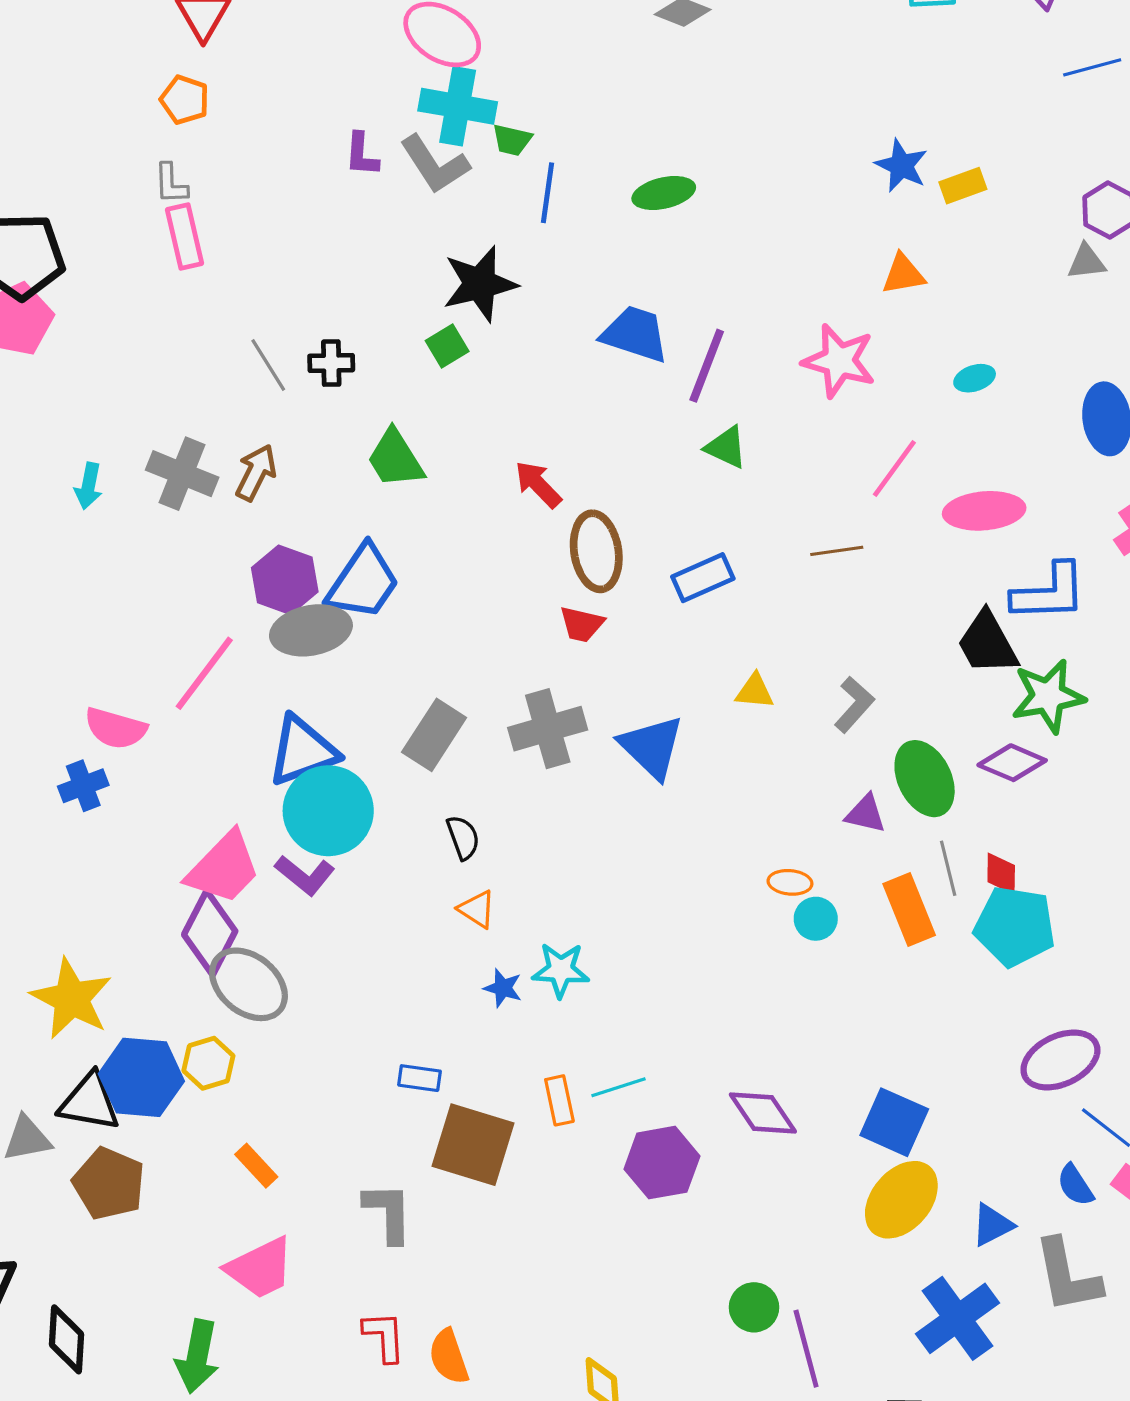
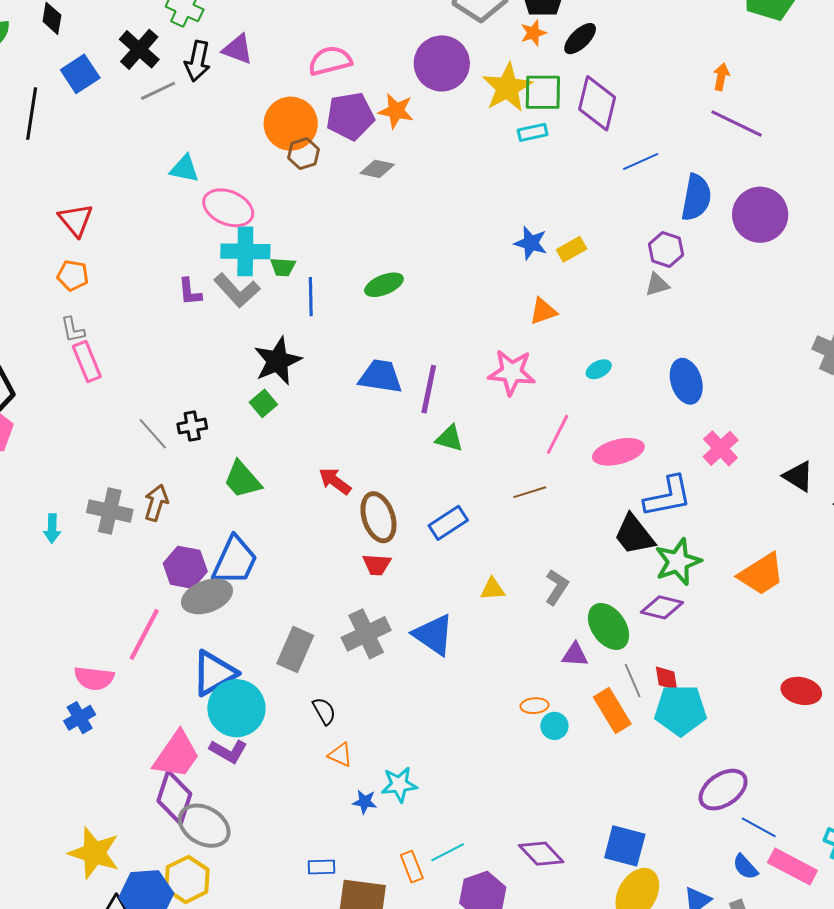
yellow hexagon: (208, 1063) -> (187, 879), size x1.4

